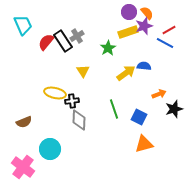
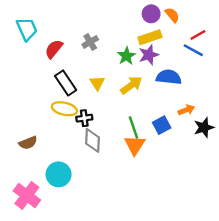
purple star: (144, 26) -> (149, 55), moved
black rectangle: (63, 41) -> (66, 83), moved
blue semicircle: (144, 66) -> (169, 77), size x1.5
yellow arrow: (126, 73) -> (131, 85), moved
blue square: (139, 117) -> (162, 125), moved, turned 35
orange triangle: (144, 144) -> (135, 145), moved, turned -42

